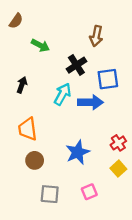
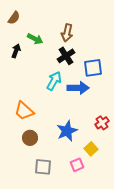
brown arrow: (96, 36) -> (67, 33), moved
black arrow: (22, 85) -> (16, 51), moved
orange trapezoid: (28, 129) -> (24, 111), turned -40
yellow square: (118, 169) -> (91, 149), moved

